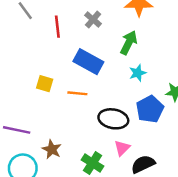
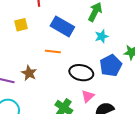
yellow square: (45, 84) -> (21, 25), moved, turned -32
brown star: (52, 149) -> (29, 73), moved

